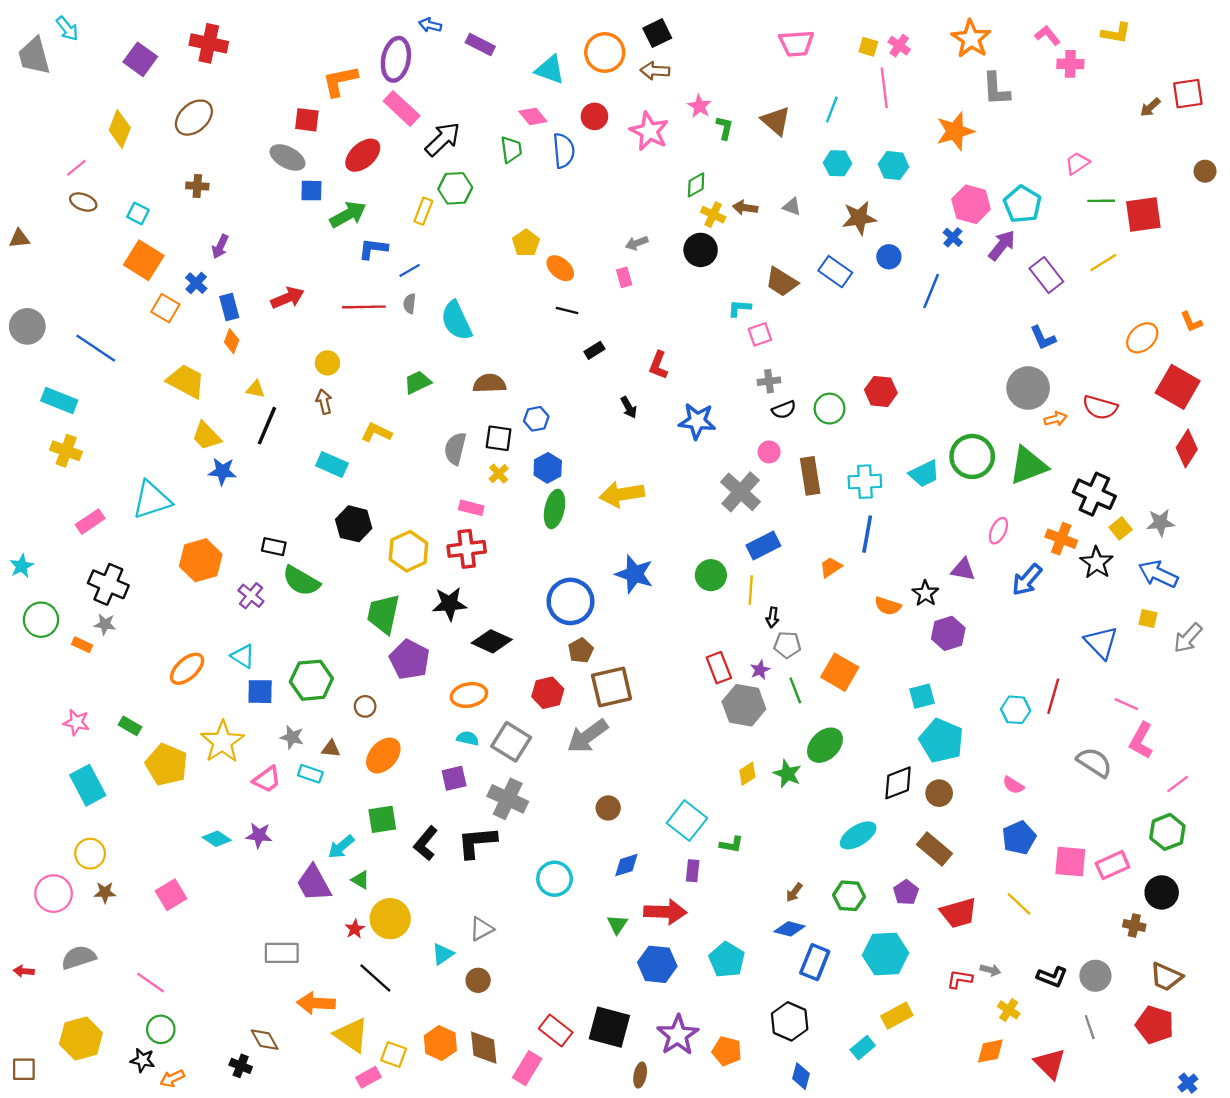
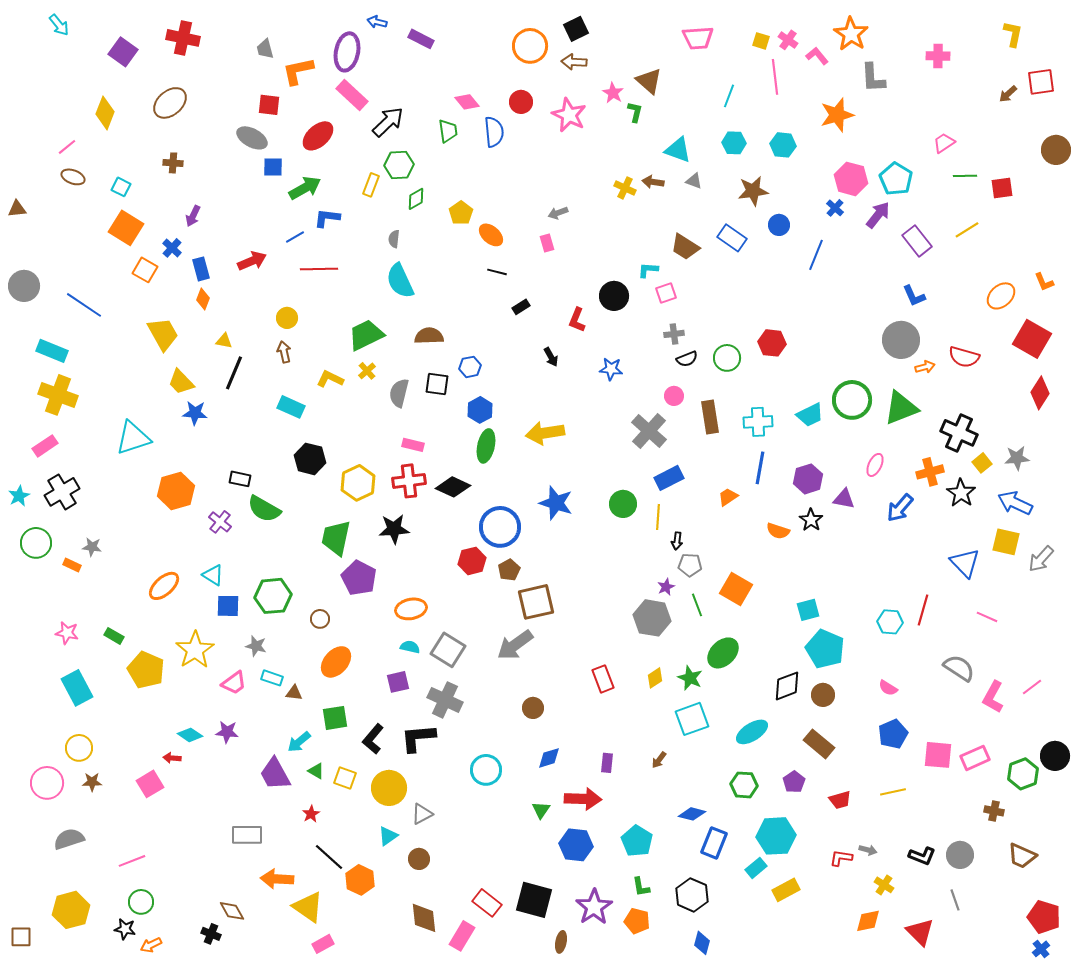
yellow L-shape: (1116, 33) -> (1013, 34), moved, turned -88
pink L-shape: (1048, 35) -> (817, 56), moved
gray trapezoid: (34, 56) -> (265, 49), moved, size x0.6
cyan triangle: (550, 70) -> (678, 150), moved
brown triangle: (776, 121) -> (649, 81), moved
brown circle: (1205, 171) -> (1056, 150), size x1.5
green diamond: (696, 185) -> (416, 199), moved
red square: (1143, 215) -> (1002, 188), size x0.7
black circle: (701, 250) -> (614, 296), moved
blue line: (410, 270) -> (295, 237), moved
gray semicircle: (410, 304) -> (394, 239), moved
yellow trapezoid: (186, 381) -> (163, 334), turned 33
green trapezoid: (418, 382) -> (366, 335), size x1.5
blue star: (697, 421) -> (611, 369), size x0.7
yellow cross: (66, 451) -> (58, 395), size x1.4
yellow cross: (499, 474) -> (367, 371), moved
pink rectangle: (90, 522) -> (45, 446), moved
orange cross: (1061, 539) -> (930, 472), turned -36
black cross: (108, 584) -> (62, 492), moved, turned 36
yellow square: (1148, 619) -> (1006, 542), size x1.6
purple hexagon: (948, 633) -> (808, 479), moved
black diamond: (492, 641) -> (453, 487), moved
red rectangle: (719, 668) -> (603, 679), moved
red hexagon: (548, 693) -> (472, 561), moved
pink L-shape: (1141, 741) -> (993, 697), moved
brown triangle: (331, 749) -> (294, 693), moved
cyan square: (687, 821) -> (692, 719), moved, turned 32
green hexagon: (1167, 832) -> (1023, 774), moved
green L-shape: (731, 844) -> (641, 887), moved, turned 70
brown arrow: (794, 892) -> (659, 760), moved
black circle: (1162, 892) -> (1055, 756), moved
yellow line: (1019, 904) -> (893, 792), turned -55
red trapezoid: (959, 913) -> (840, 800), size x0.7
yellow circle: (390, 919) -> (389, 788), moved
red arrow: (24, 971) -> (172, 758), moved
pink line: (151, 983) -> (132, 861), turned -56
red pentagon: (1155, 1025) -> (1044, 917), moved
orange hexagon: (440, 1043) -> (360, 880), moved
cyan rectangle: (863, 1048) -> (756, 868), moved
yellow square: (394, 1054) -> (345, 778), moved

